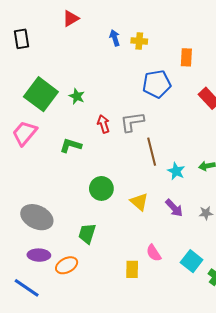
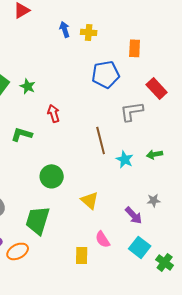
gray L-shape: (132, 122) -> (132, 111), moved
yellow triangle: (139, 202) -> (90, 200), moved
purple arrow: (174, 208) -> (134, 215), moved
green trapezoid: (87, 234) -> (38, 220), size x1.4

